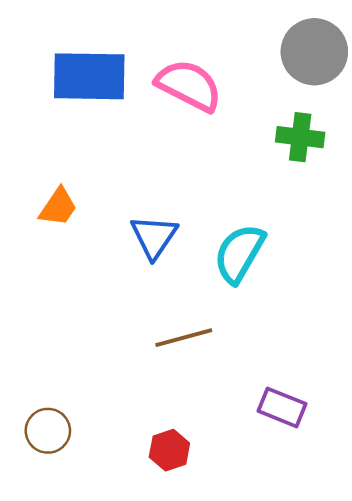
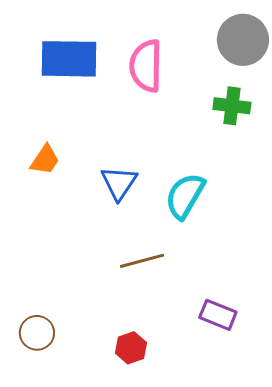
pink semicircle: (189, 85) -> (146, 66), turned -116

